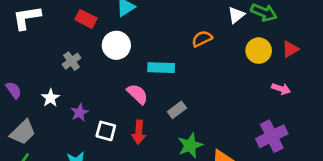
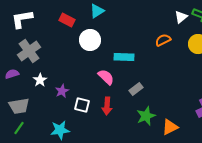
orange semicircle: (202, 39) -> (163, 40), moved
gray cross: (72, 61) -> (29, 51), moved, size x1.6
purple semicircle: (14, 90) -> (12, 74), turned -72
gray trapezoid: (23, 132) -> (19, 106), turned 35

